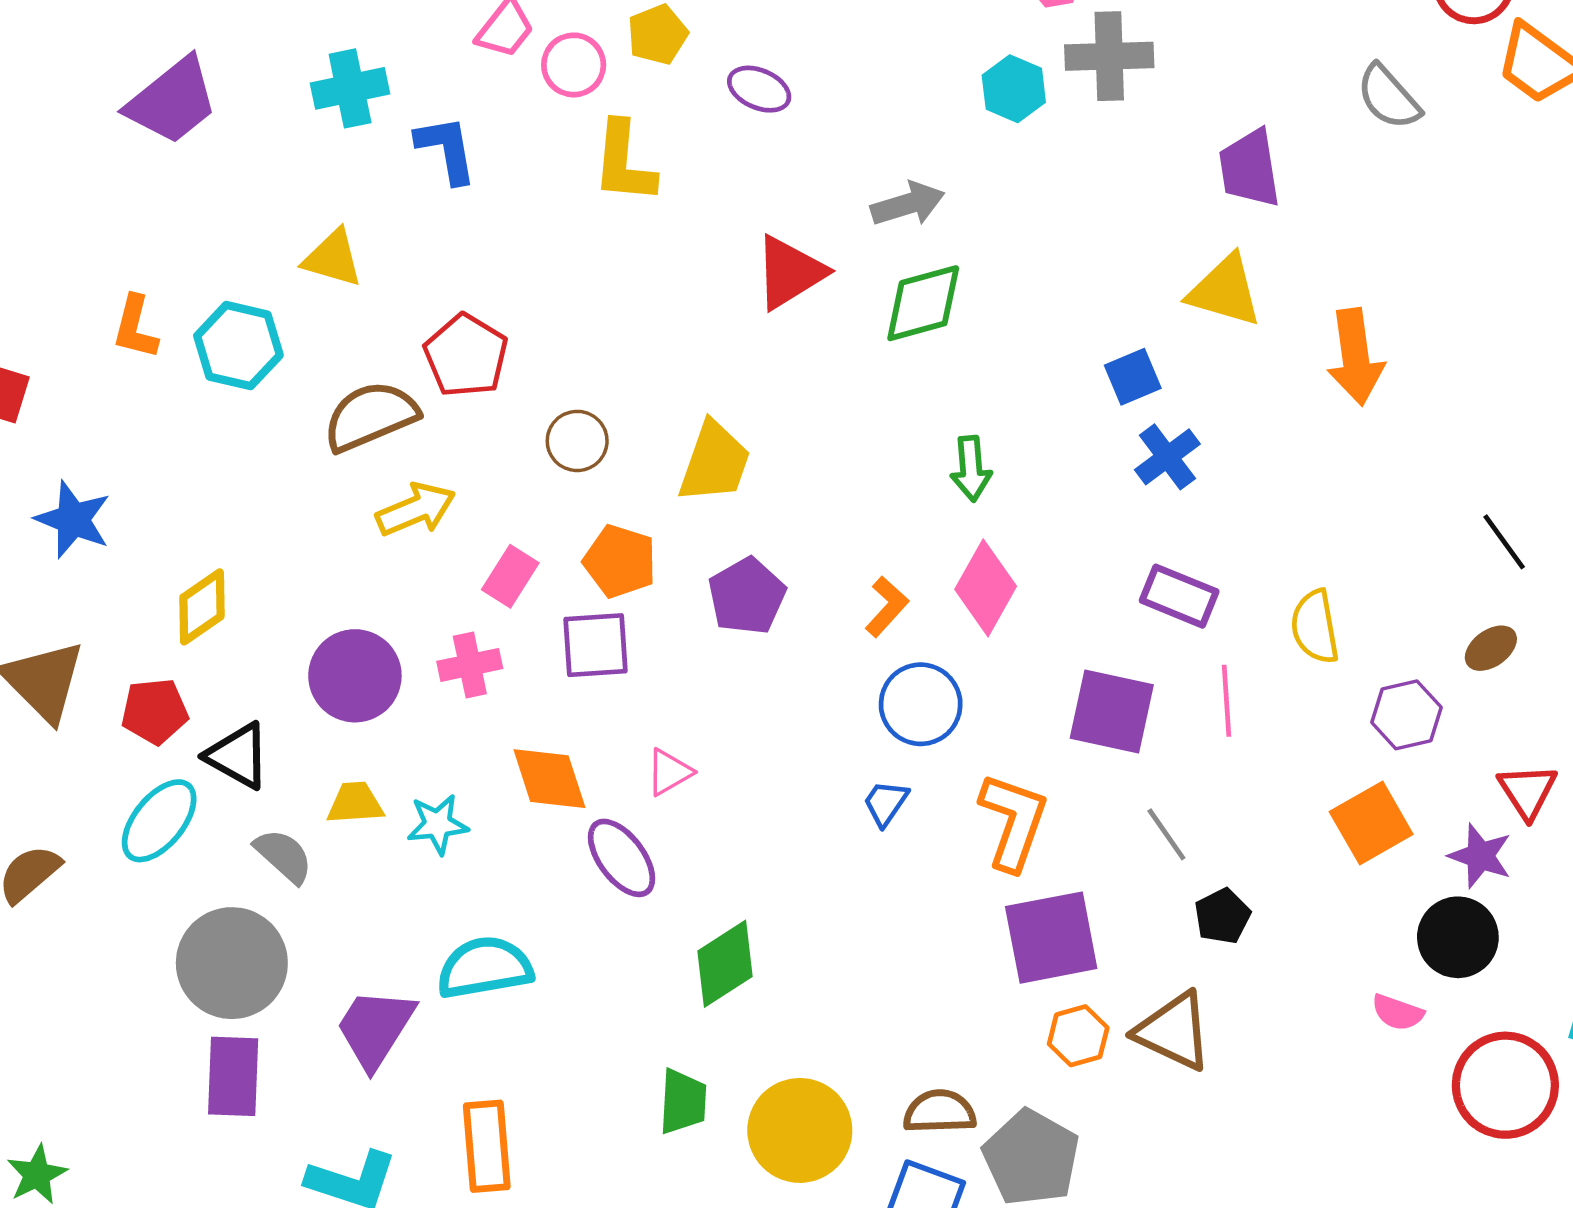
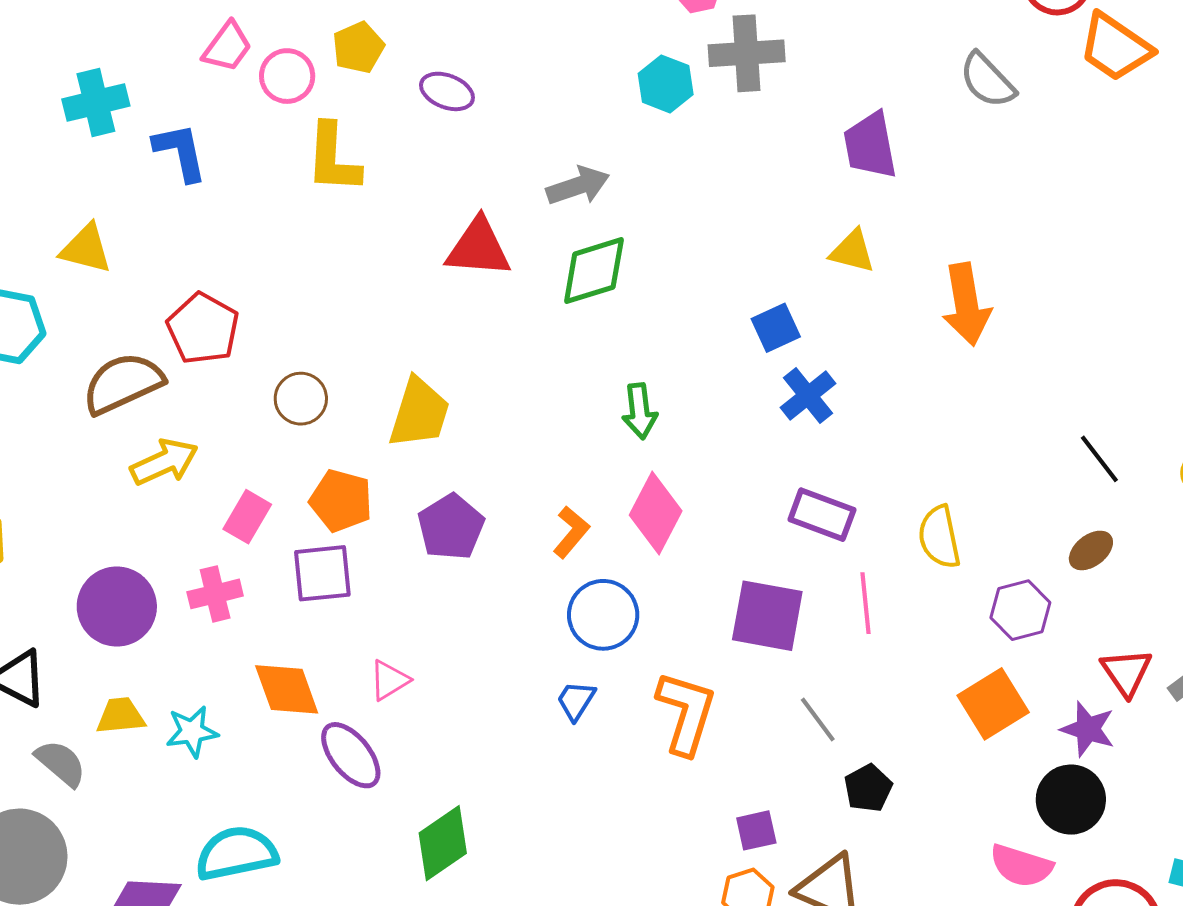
red triangle: (790, 272) -> (478, 248), turned 38
yellow triangle: (1225, 291) -> (852, 251), size x0.7
purple square: (1051, 938) -> (756, 830), moved, size x0.5
pink semicircle: (1398, 1012) -> (1021, 866), size x1.4

